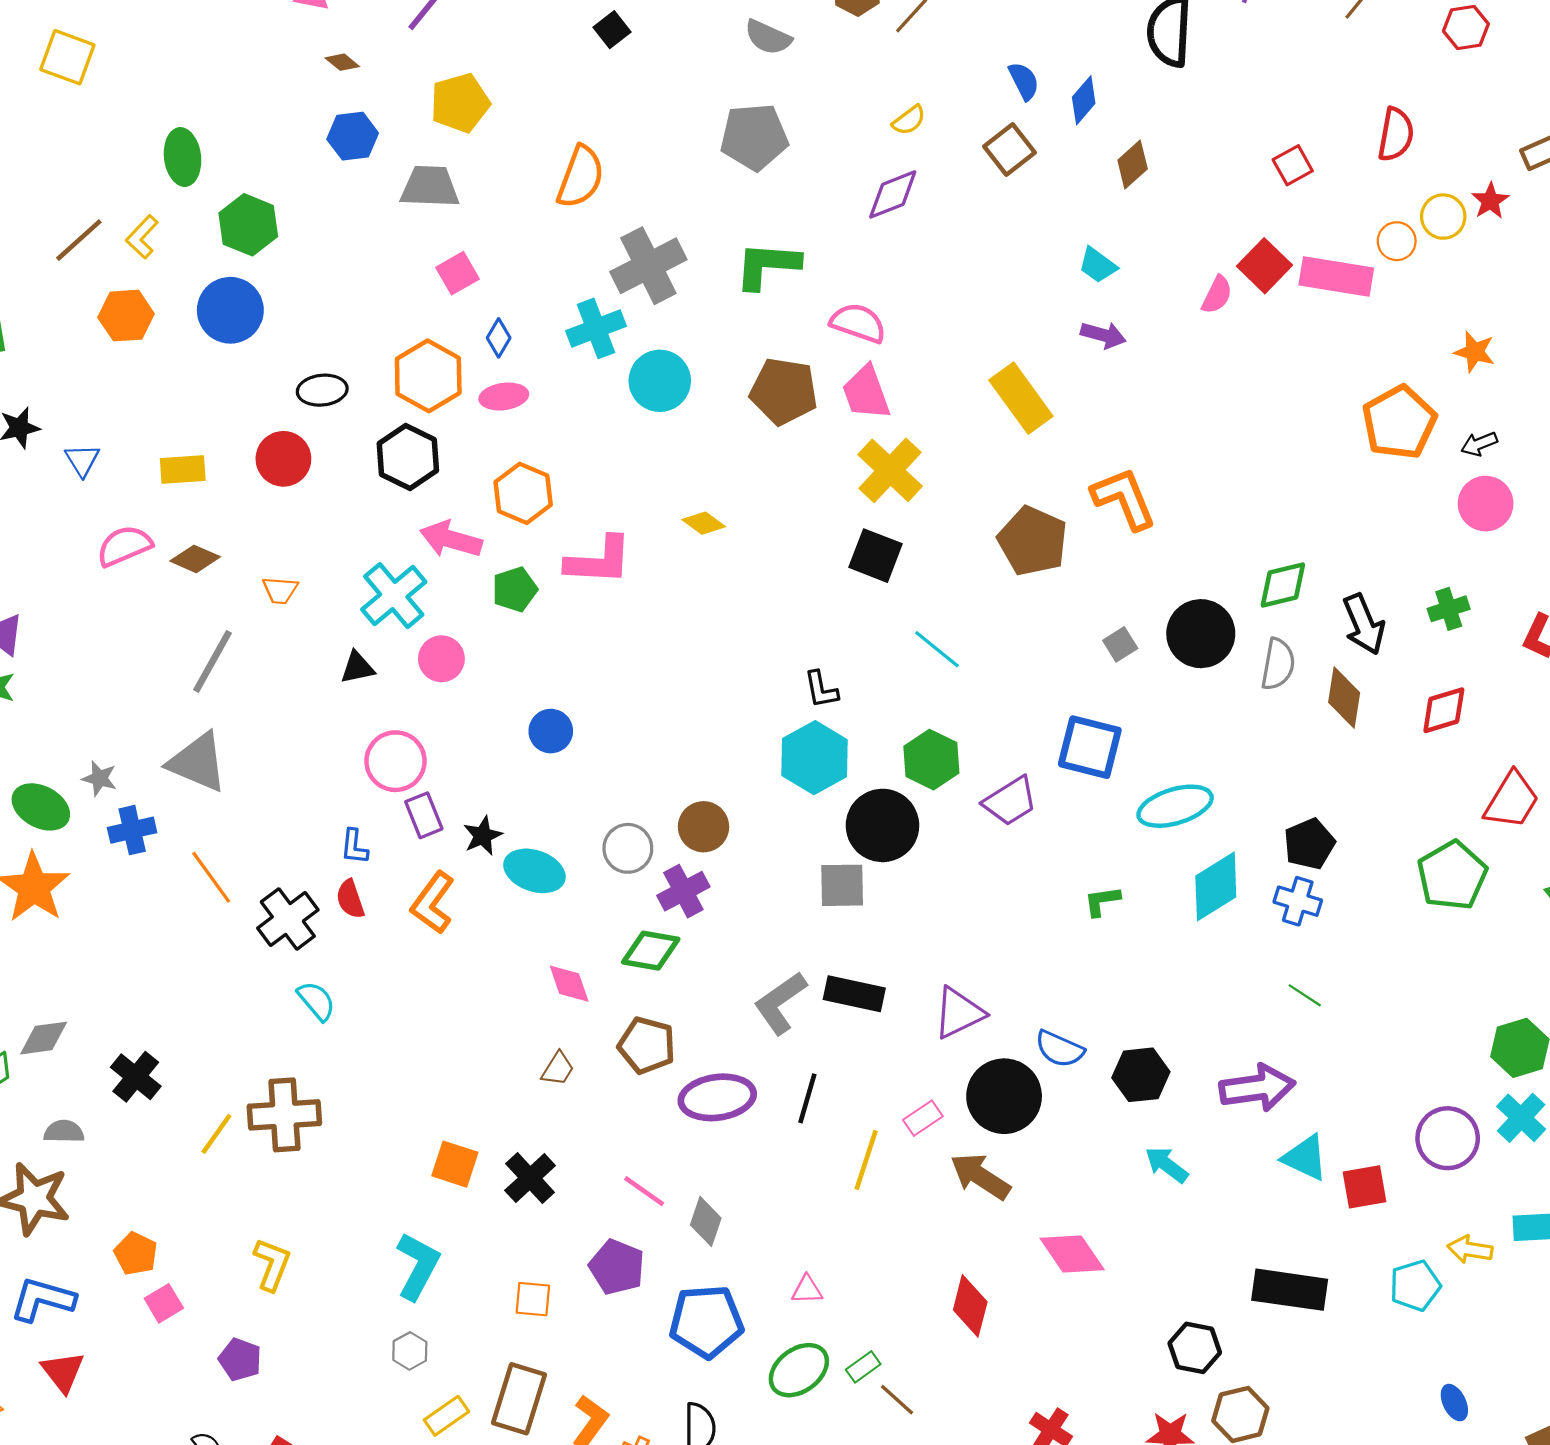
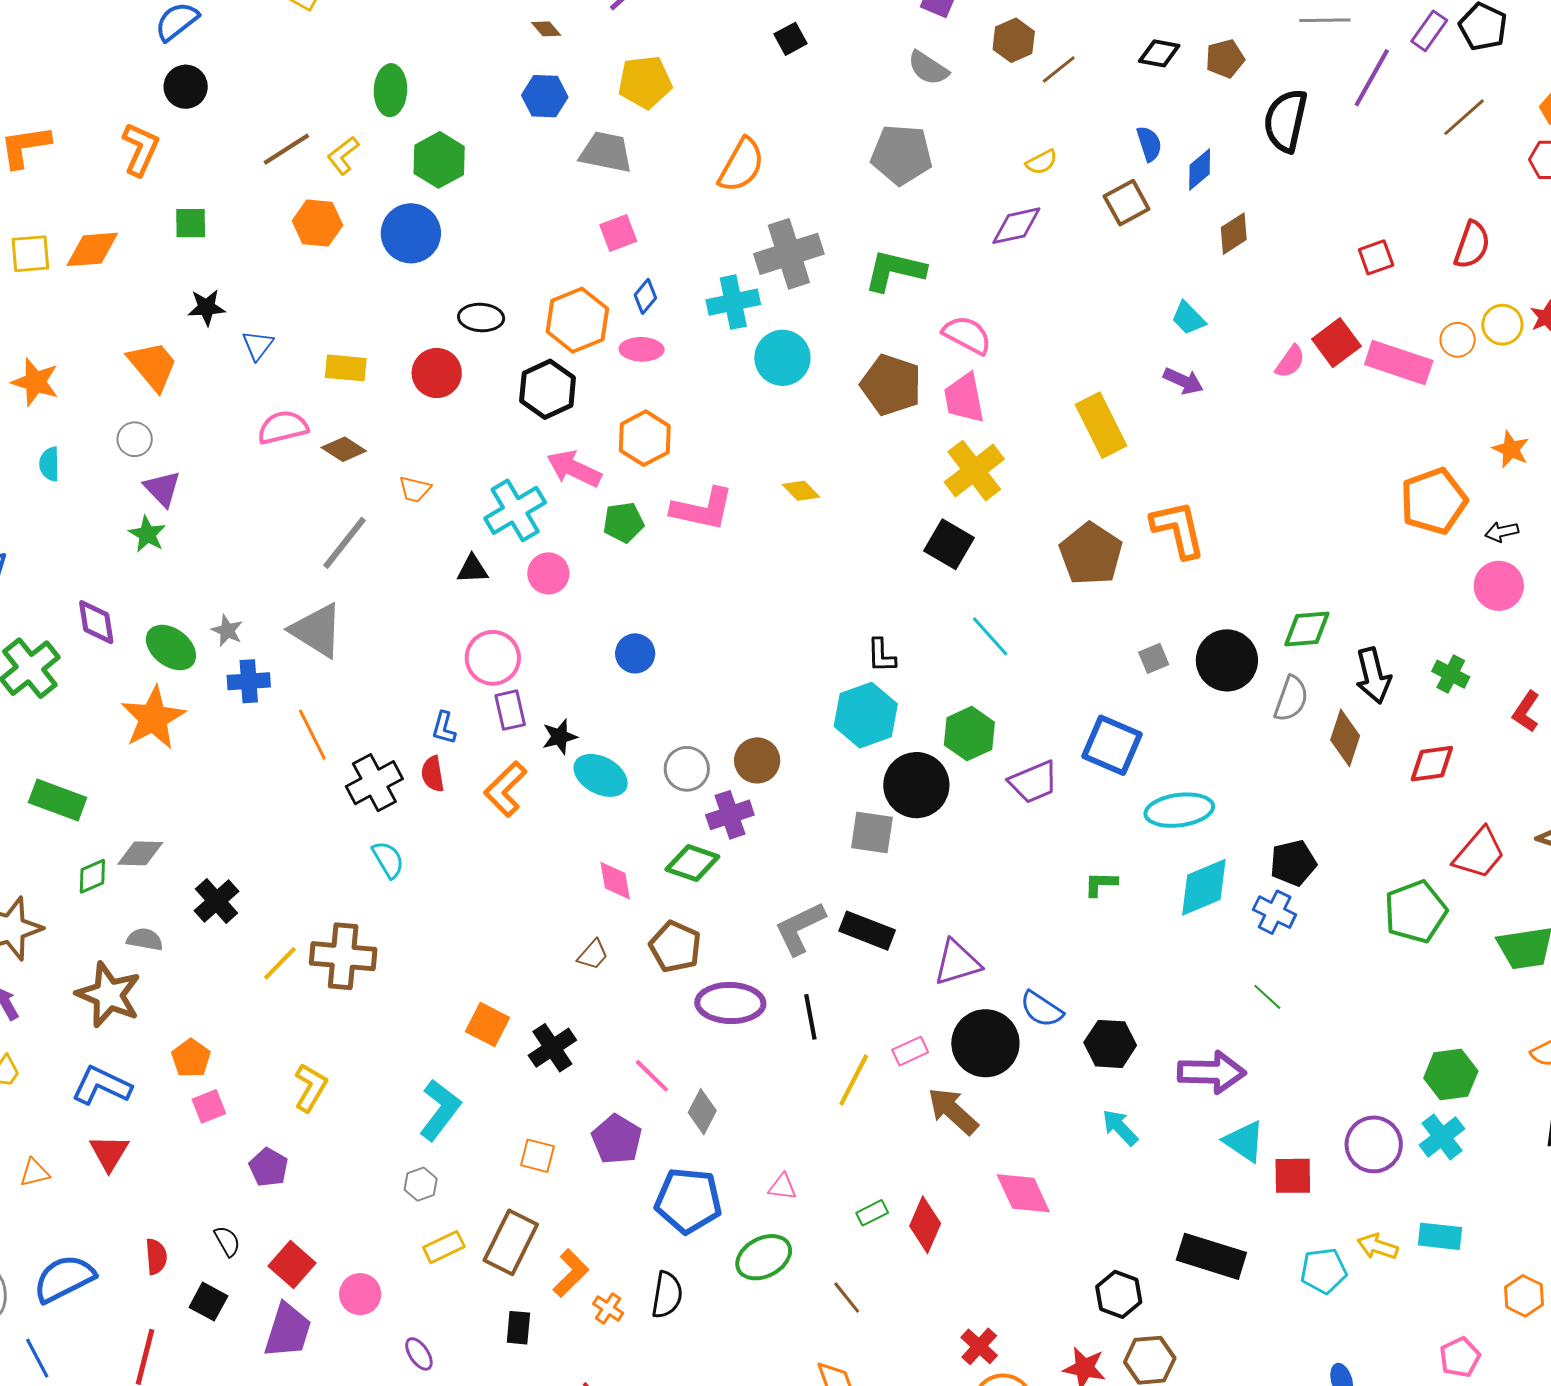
green cross: (1449, 609) -> (1451, 674), turned 36
black line: (807, 1098) -> (810, 1017), turned -36
green rectangle: (863, 1367) -> (872, 1213), moved

